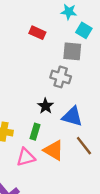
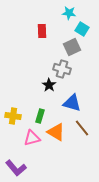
red rectangle: (37, 33) -> (42, 31), turned 64
gray square: (72, 51) -> (72, 47), turned -30
black star: (45, 106) -> (49, 85), moved

